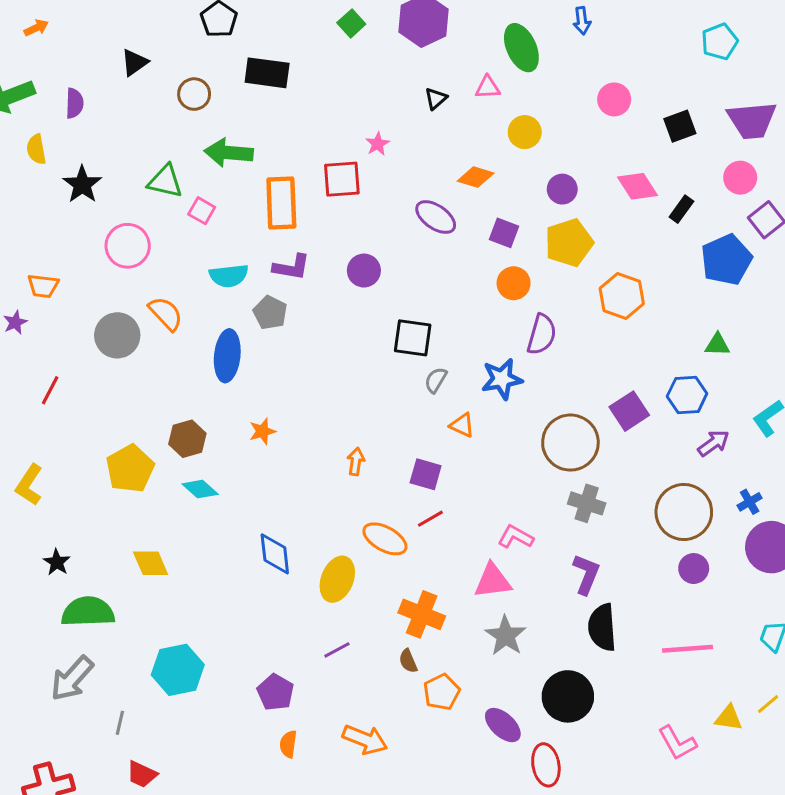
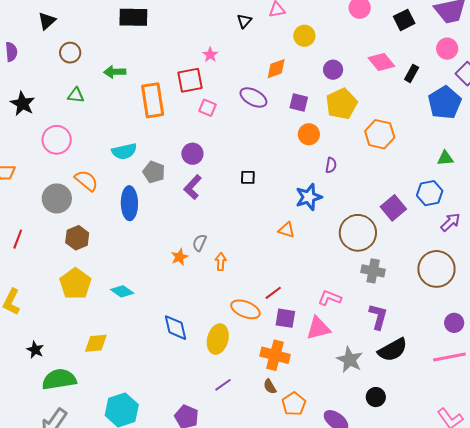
brown circle: (194, 94) -> (70, 53), moved
green arrow: (229, 153) -> (115, 72), size x0.7
orange diamond: (476, 177) -> (276, 69), turned -30
green triangle: (165, 181) -> (76, 95), size x0.7
pink square: (202, 211) -> (207, 108), moved
purple L-shape: (291, 267) -> (193, 187), moved, turned 130
purple circle: (364, 271) -> (192, 154), moved
purple semicircle: (542, 334) -> (331, 165), size x0.6
black square: (413, 338) -> (248, 177), size x0.6
gray semicircle: (436, 380) -> (199, 243), moved
orange star: (262, 431) -> (179, 257), moved
brown hexagon: (187, 439) -> (77, 238), moved
purple square: (426, 474) -> (285, 318), moved
yellow diamond: (151, 563) -> (96, 343), turned -65
purple circle: (694, 569) -> (454, 323), moved
black semicircle: (602, 627) -> (393, 350), turned -108
gray star: (506, 636) -> (350, 360), moved
black circle: (568, 696) -> (376, 397), size x0.6

